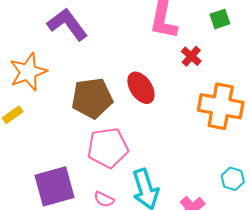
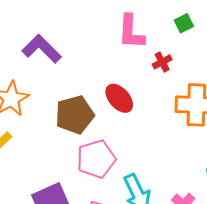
red cross: (191, 56) -> (162, 62), turned 30

